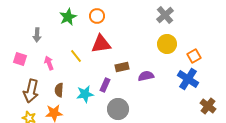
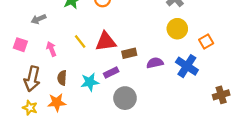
gray arrow: (37, 35) -> (38, 19), turned 64
red triangle: (101, 44) -> (106, 41), moved
blue cross: (188, 79) -> (187, 66), moved
purple rectangle: (105, 85) -> (111, 72), turned 40
brown cross: (208, 106) -> (221, 95), turned 35

